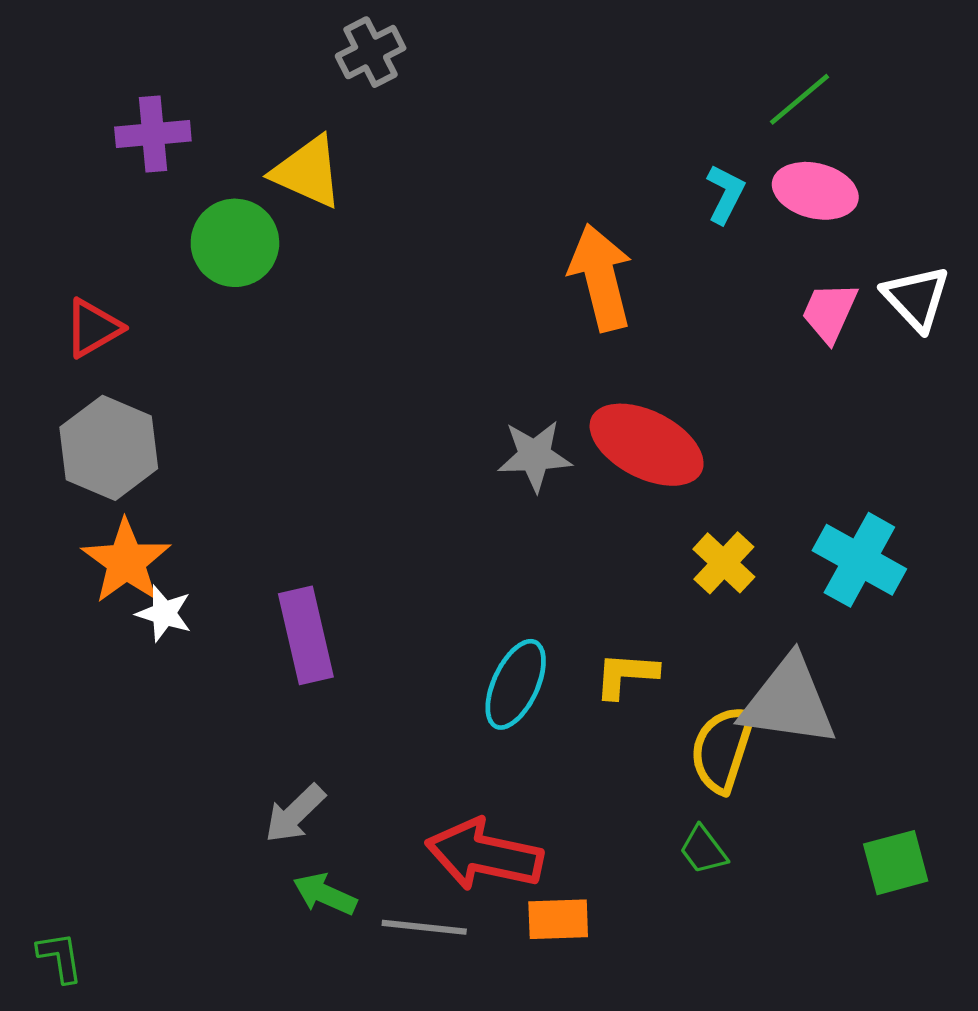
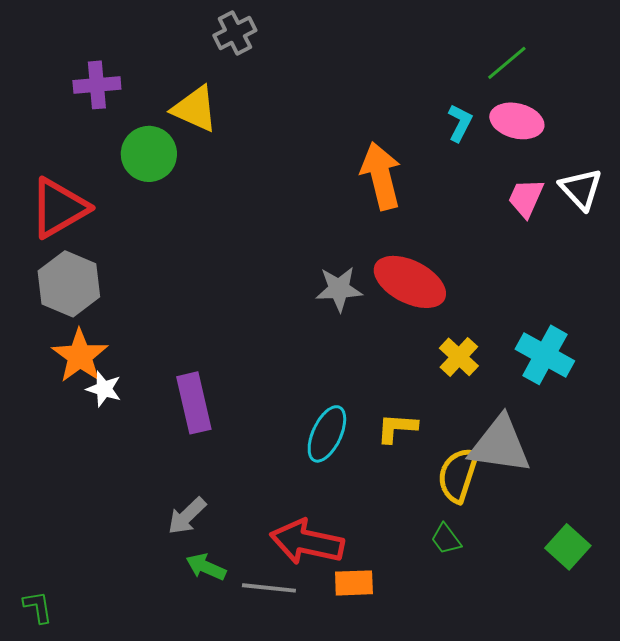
red triangle: (93, 328) -> (59, 208), size x1.6
green square: (896, 863) -> (568, 547), turned -33

